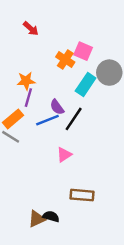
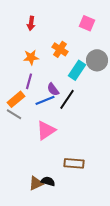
red arrow: (31, 29) -> (31, 23), turned 56
pink square: (83, 51) -> (87, 23), moved
orange star: (26, 81) -> (31, 57), moved
pink triangle: (64, 155) -> (46, 130), moved, size x1.5

